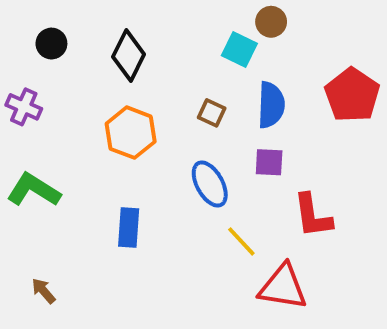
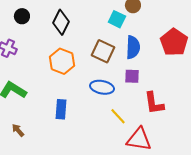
brown square: (212, 113) -> (103, 51), size x1.6
blue ellipse: (210, 184) -> (102, 87), turned -50
brown arrow: (44, 291) -> (18, 130), moved

